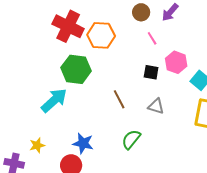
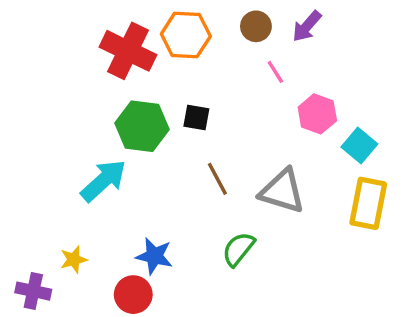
orange hexagon: (101, 35) -> (186, 35), moved
black square: (151, 72) -> (196, 117), moved
gray triangle: (156, 106) -> (282, 191), size x1.6

